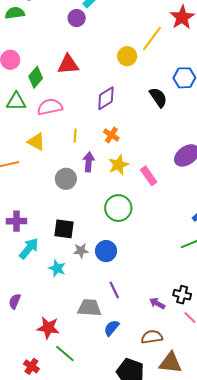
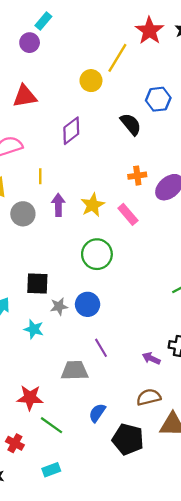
orange cross: (111, 135) -> (137, 176), moved, turned -35
gray circle: (66, 179) -> (23, 214), moved
blue semicircle: (112, 328) -> (97, 413), moved

